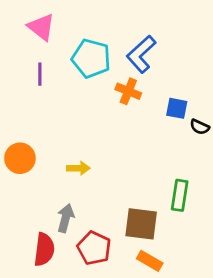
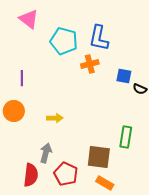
blue L-shape: (141, 54) -> (99, 38), turned -36
purple line: (40, 74) -> (22, 78), moved
orange cross: (128, 91) -> (90, 64), turned -36

